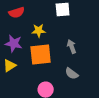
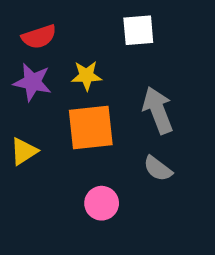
purple star: (14, 44) -> (32, 82), moved
gray arrow: (72, 47) -> (158, 110), size x1.5

